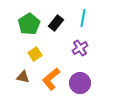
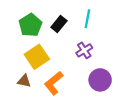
yellow square: (35, 54) -> (37, 57), size x1.6
purple circle: (80, 83) -> (100, 80), moved

